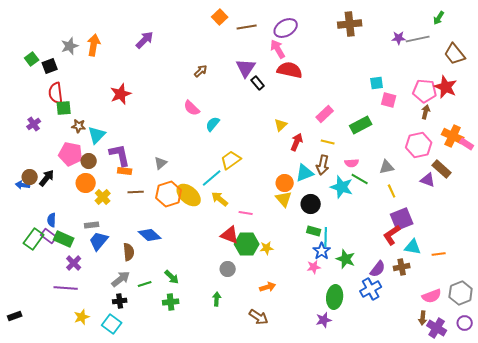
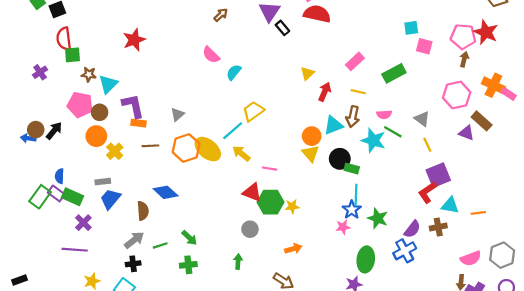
gray triangle: (387, 167) -> (422, 119), turned 49
green rectangle: (314, 231) -> (352, 169), moved

